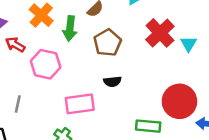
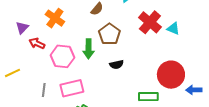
green arrow: (70, 29) -> (89, 49), moved
cyan triangle: (189, 44) -> (173, 28), turned -32
pink rectangle: (80, 104) -> (72, 88), moved

